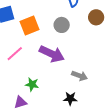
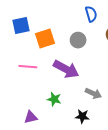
pink line: (15, 54) -> (28, 67), turned 42
green star: (32, 84) -> (54, 99), moved

